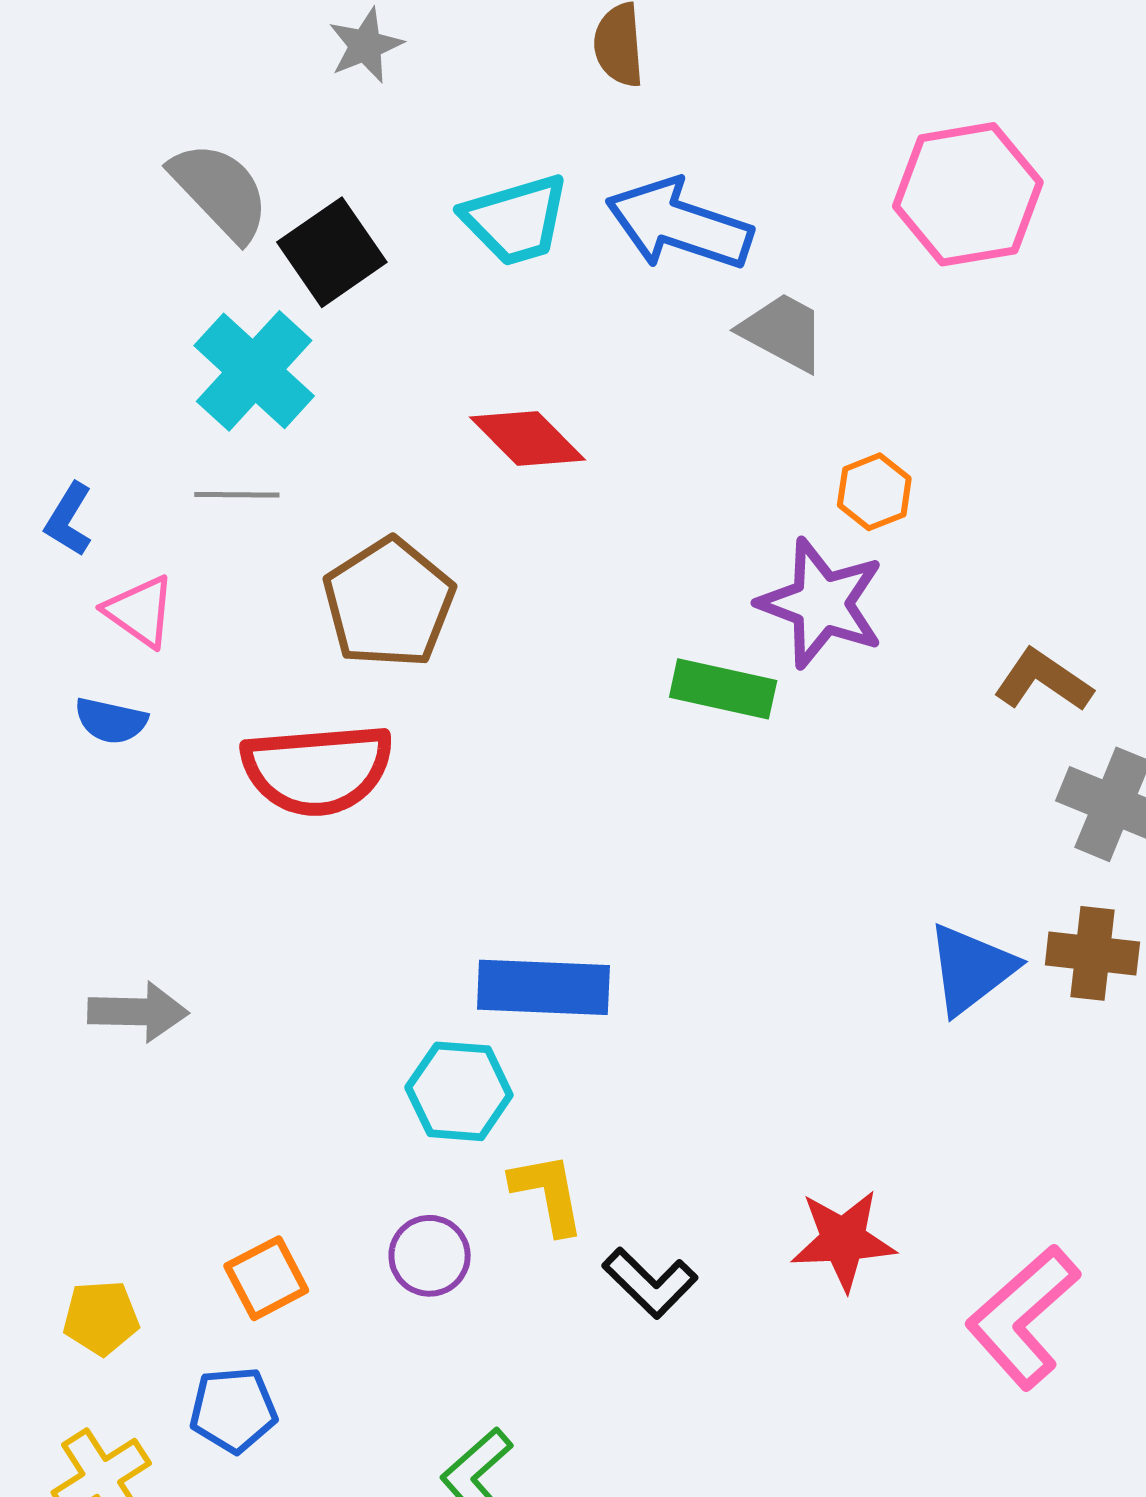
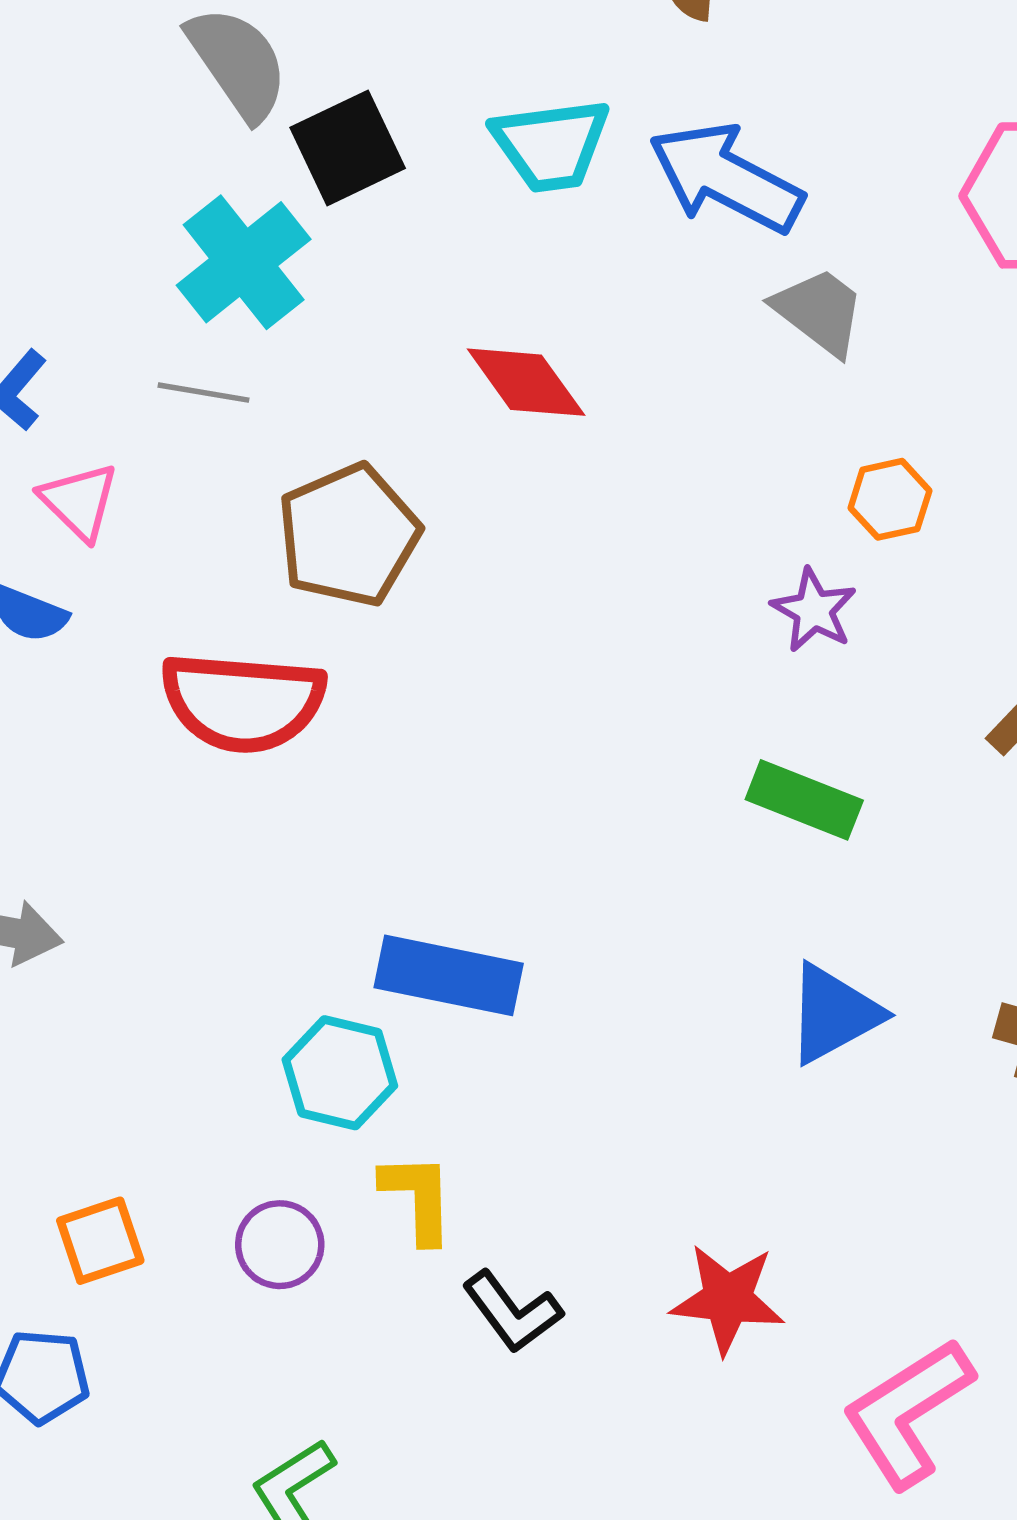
purple star: (821, 603) -> (814, 610), size x0.6
green rectangle: (723, 689) -> (804, 800), moved
blue triangle: (971, 969) -> (834, 1014), moved

